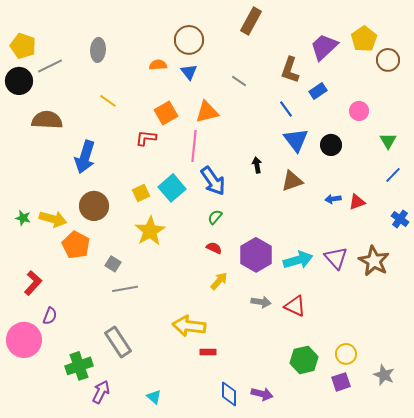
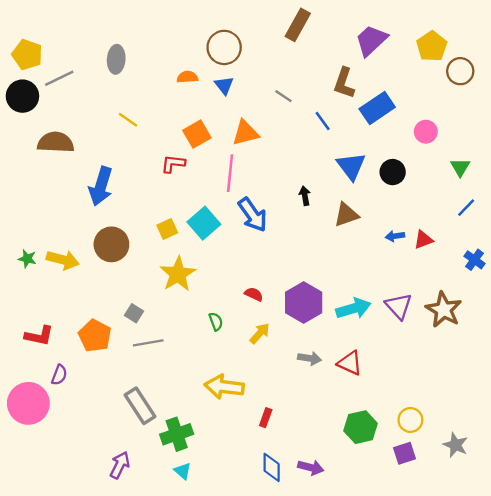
purple trapezoid: (324, 47) -> (371, 40), moved
blue rectangle: (318, 91) -> (377, 108), size x1.6
blue line: (286, 109) -> (323, 121), moved
green semicircle: (215, 217) -> (216, 322), moved, turned 119
orange pentagon: (76, 245) -> (95, 336), moved
red L-shape: (33, 283) -> (39, 336), turned 60
red rectangle: (208, 352) -> (266, 418), moved, turned -70
green cross: (79, 366) -> (177, 434), moved

